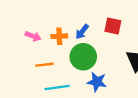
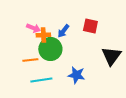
pink arrow: (33, 36) -> (33, 28), moved
green circle: (83, 57) -> (50, 49), moved

